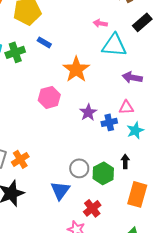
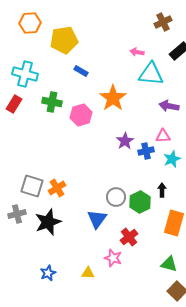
green cross: (15, 52) -> (52, 102), moved, turned 30
pink hexagon: (49, 97) -> (81, 115), moved

